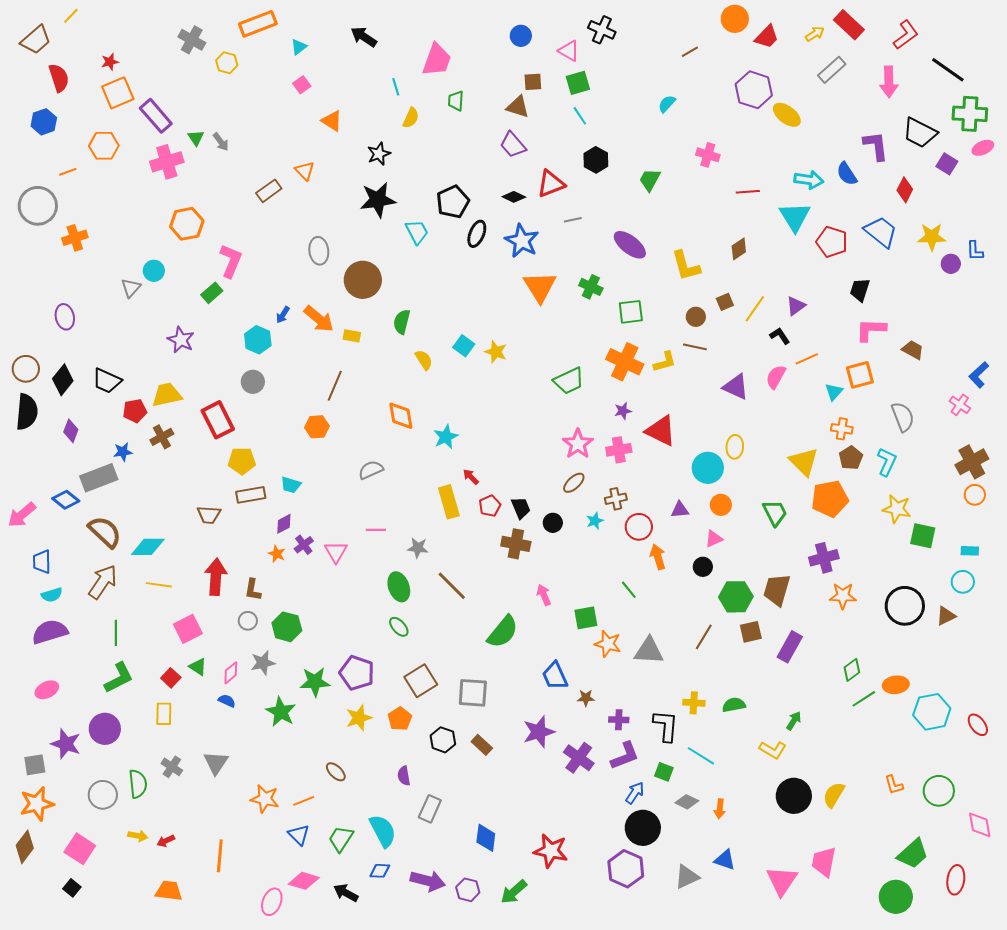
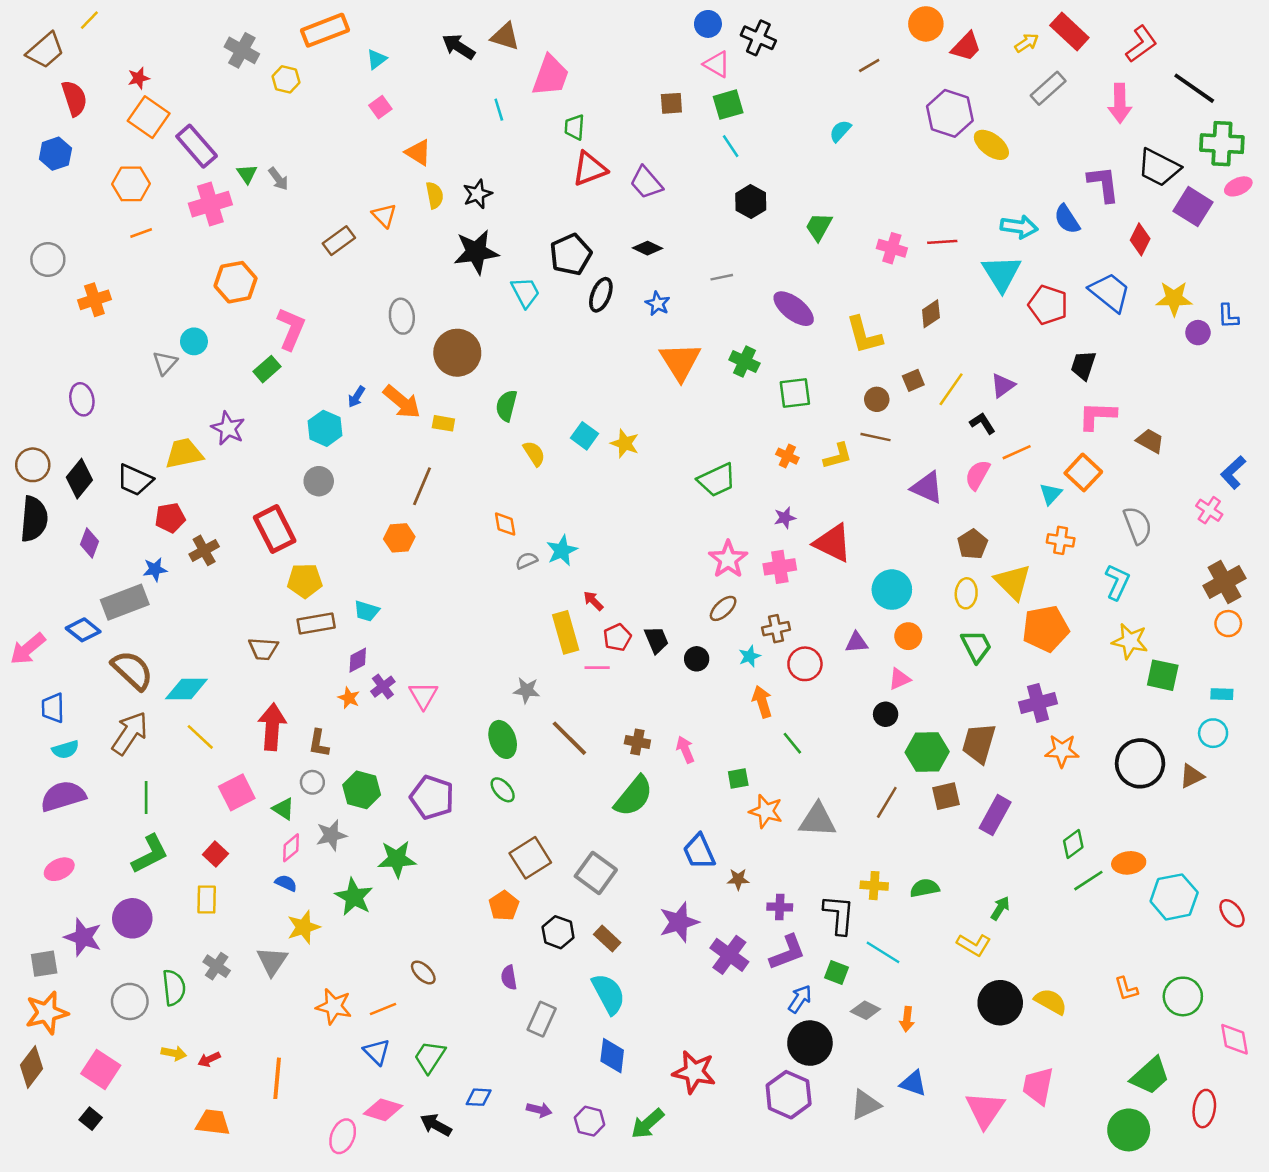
blue circle: (521, 36) -> (708, 24), moved
orange square: (118, 93) -> (149, 117), turned -32
brown triangle: (518, 107) -> (505, 37), moved
yellow semicircle: (411, 118) -> (435, 195), moved, turned -35
pink cross: (708, 155) -> (892, 248), moved
purple square: (947, 164) -> (1193, 207), size x1.4
orange line: (68, 172) -> (141, 233), moved
red triangle: (551, 184) -> (590, 169), moved
gray circle: (38, 206) -> (48, 259), size x0.7
blue star: (522, 241) -> (658, 304), size x0.6
orange cross: (625, 362) -> (787, 456), size x0.5
orange square: (860, 375) -> (1083, 472), turned -32
yellow trapezoid: (167, 395) -> (184, 453), moved
orange diamond: (401, 416) -> (505, 524), size x0.7
yellow ellipse: (735, 447) -> (966, 593), moved
brown pentagon: (851, 458) -> (972, 544), moved
gray semicircle: (371, 470) -> (527, 561), moved, size x0.7
pink line: (376, 530) -> (597, 668), moved
brown cross: (516, 544) -> (637, 742), moved, size x0.7
orange arrow: (658, 557) -> (762, 702), moved
yellow line: (159, 585) -> (200, 737), turned 35
green square: (586, 618) -> (738, 778), size x0.7
green triangle: (198, 667) -> (283, 809), moved
purple pentagon: (357, 673) -> (432, 797), moved
gray square: (473, 693) -> (596, 873), turned 32
yellow star: (359, 718) -> (304, 927), moved
yellow semicircle: (834, 795) -> (1051, 1001), turned 88
cyan semicircle: (383, 831) -> (608, 994), moved
purple arrow: (428, 881) -> (539, 1110), size x0.6

